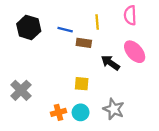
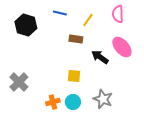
yellow line: (97, 22) -> (88, 20), turned 40
blue line: (65, 30) -> (60, 13), moved

